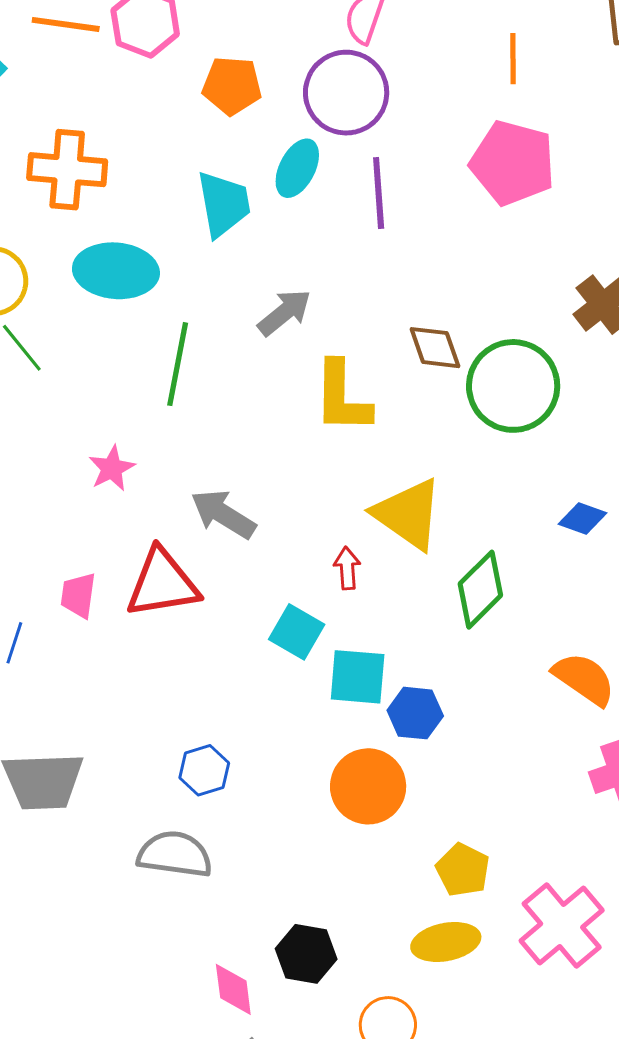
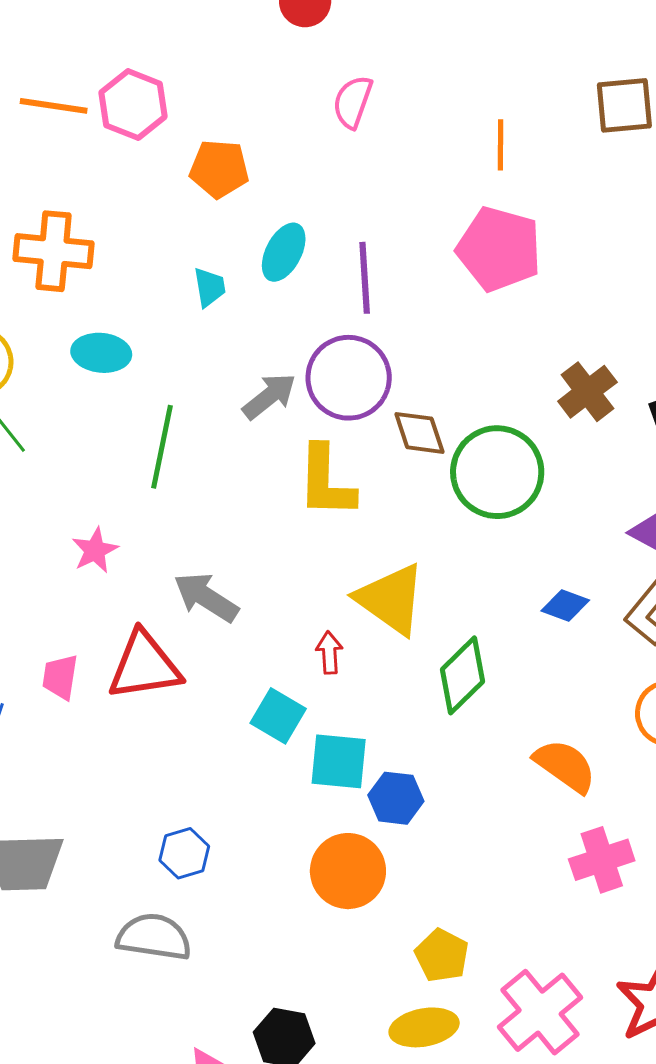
purple circle: (346, 93) -> (349, 378), moved
cyan trapezoid: (224, 204) -> (210, 287), size x0.6
cyan ellipse: (116, 271) -> (101, 353), size x0.7

